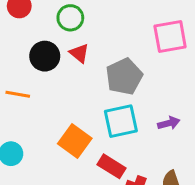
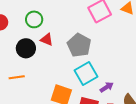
purple arrow: (169, 123) -> (107, 87), moved

